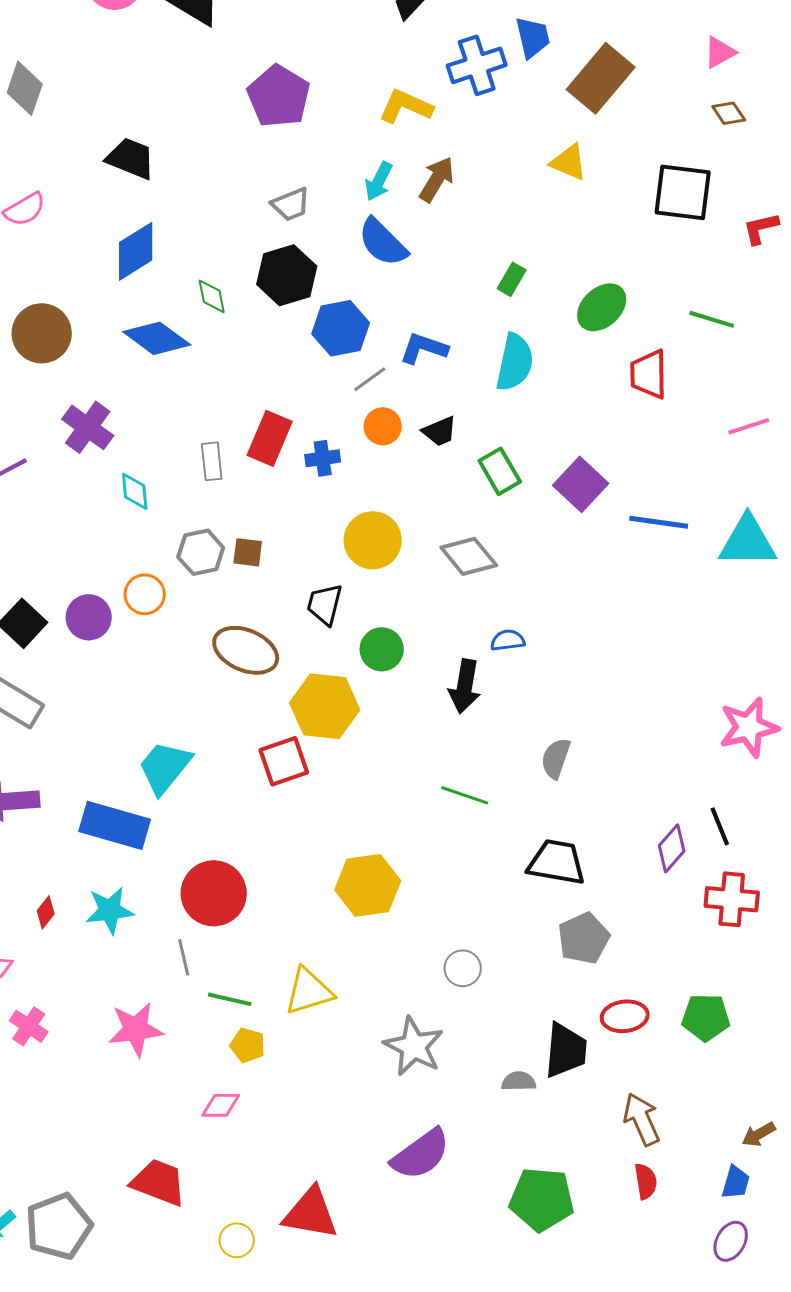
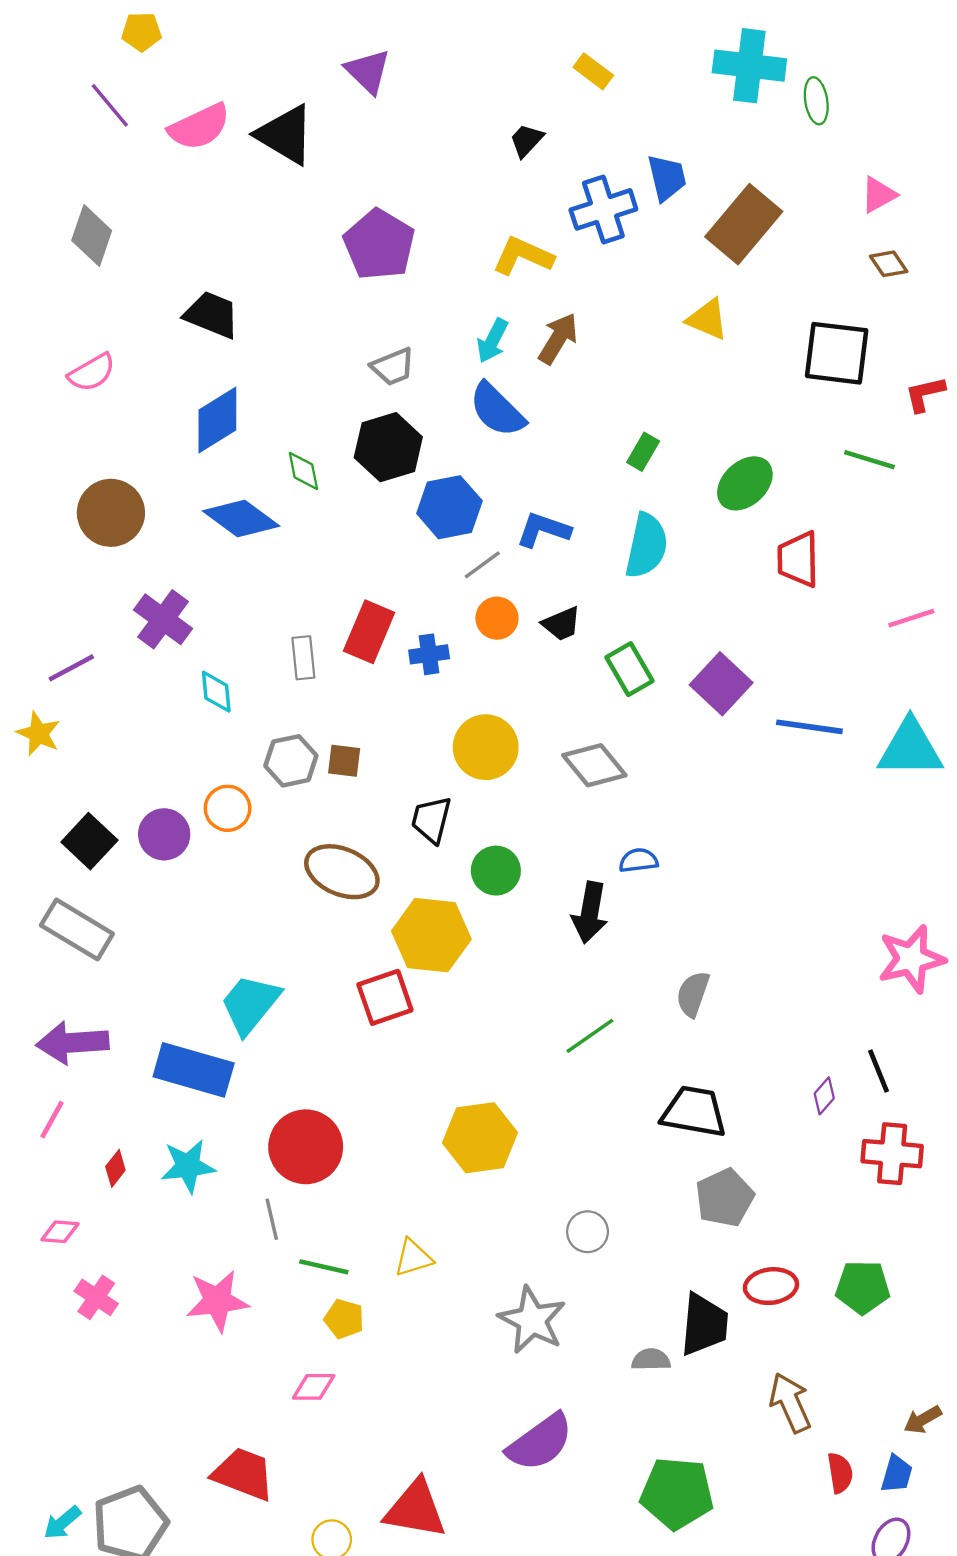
green line: (712, 319) -> (869, 460), moved
green line: (465, 795) -> (590, 1036), turned -54
purple diamond: (672, 848) -> (824, 1096), size x0.7
yellow triangle: (309, 991) -> (413, 1258), size x0.7
red semicircle: (646, 1181) -> (840, 1473), moved

